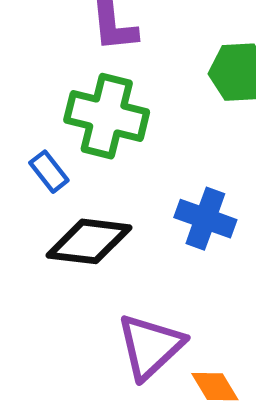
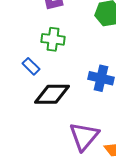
green cross: (107, 116) -> (53, 39), size x0.7

